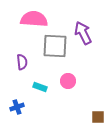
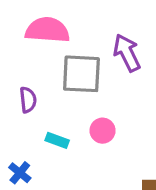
blue cross: (17, 107) -> (20, 173), turned -32

